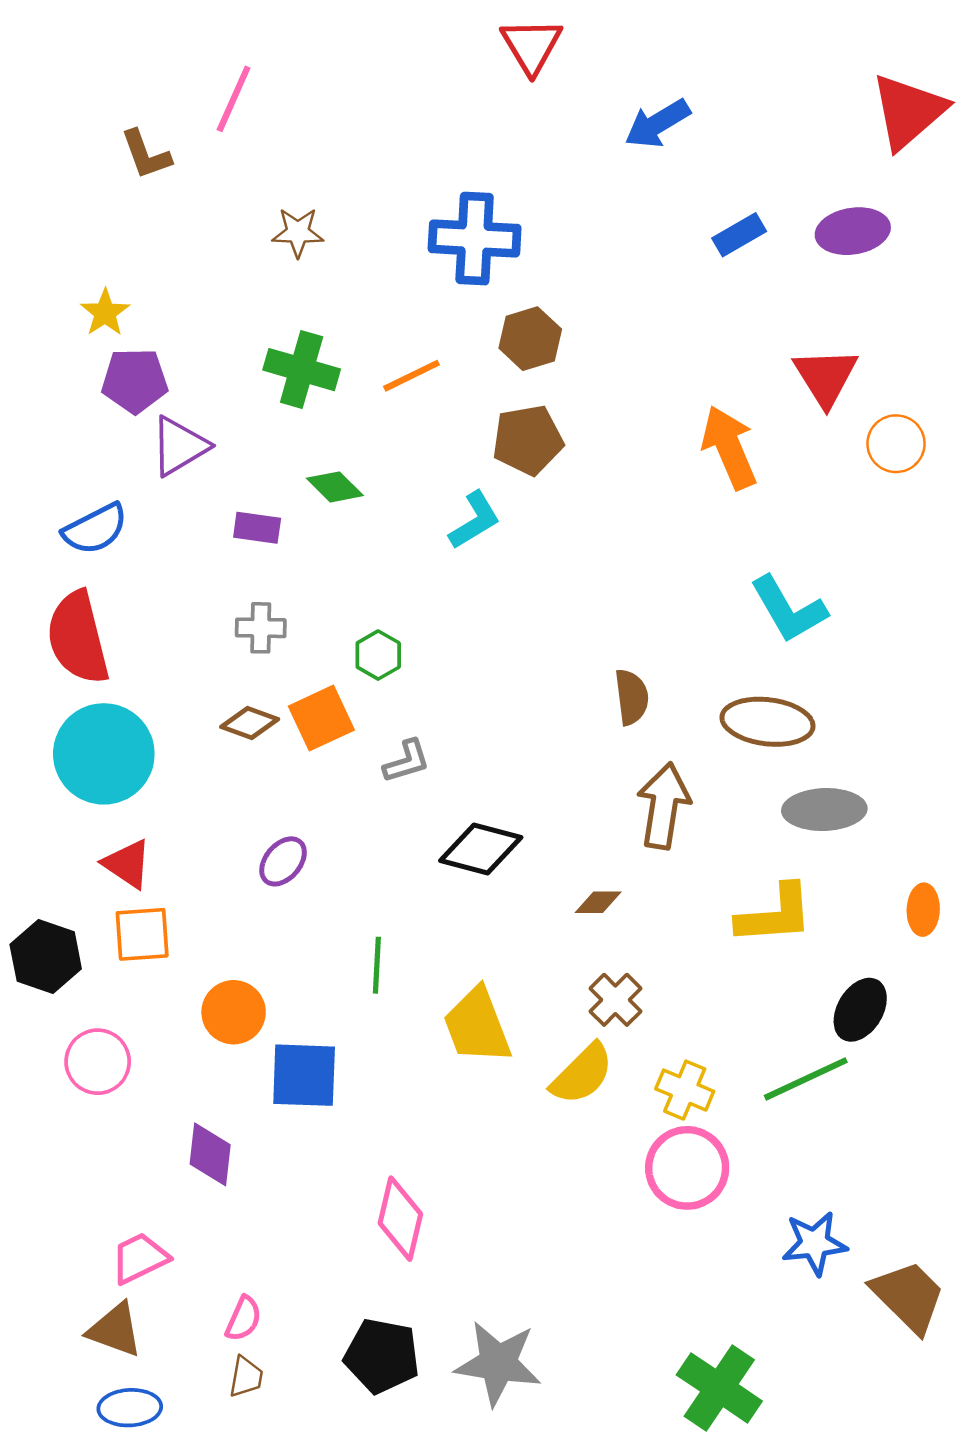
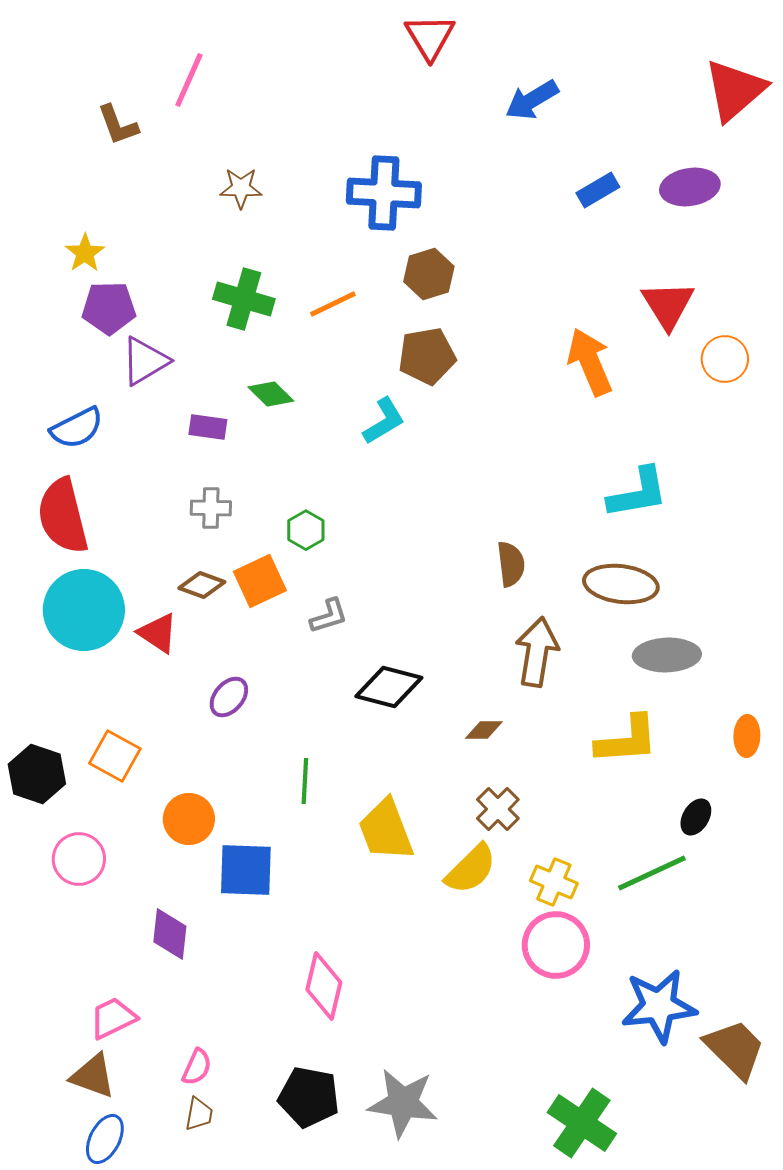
cyan L-shape: (789, 609) -> (638, 493), turned -70
red triangle: (127, 864) -> (158, 633), moved
orange square: (142, 934) -> (115, 756), turned 33
black ellipse: (860, 1010) -> (696, 817), size x0.7
blue star: (814, 1243) -> (659, 1006), size x1.4
blue ellipse: (130, 1408) -> (105, 1139), turned -60

